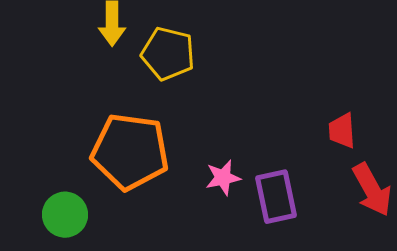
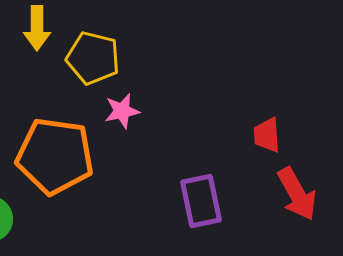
pink star: (223, 178) -> (122, 111), moved

